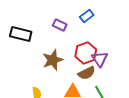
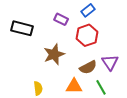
red hexagon: (86, 53) -> (87, 35), moved
purple triangle: (100, 59) -> (110, 62), moved

